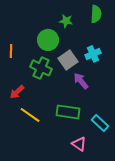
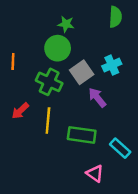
green star: (66, 21) -> (66, 24), moved
yellow line: (30, 115) -> (48, 120), moved, turned 60

